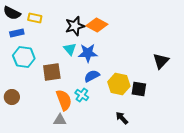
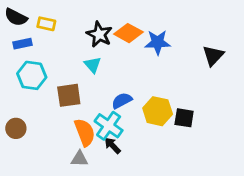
black star: (75, 26) -> (99, 34), turned -30
blue star: (88, 53) -> (158, 42), moved
black triangle: (161, 61) -> (213, 56), moved
cyan cross: (82, 95) -> (109, 126), size x1.5
black arrow: (122, 118) -> (113, 146), moved

